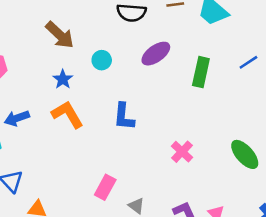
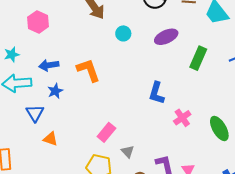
blue star: (63, 79) -> (55, 91), moved
blue L-shape: (124, 117) -> (157, 93), moved
pink cross: (182, 152) -> (182, 118), moved

